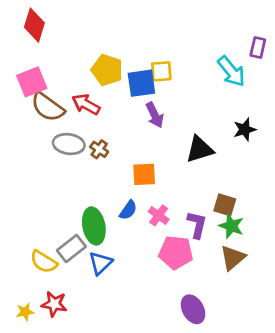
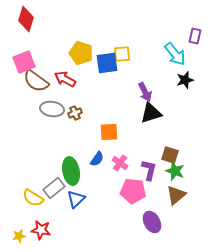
purple arrow: (155, 115) -> (145, 92), moved
black star: (245, 129) -> (185, 80), moved
brown cross: (99, 149) -> (75, 113), turned 32
purple ellipse: (193, 309) -> (152, 222), moved

